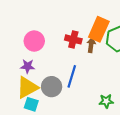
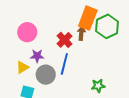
red cross: (73, 39) -> (65, 40), moved, turned 35
purple star: (28, 66) -> (37, 56), moved
yellow triangle: (27, 87) -> (22, 67), moved, size x0.6

